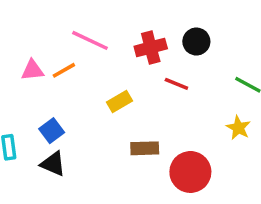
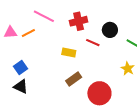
black circle: (196, 42) -> (110, 30), moved
yellow rectangle: (120, 101) -> (69, 52), moved, turned 40
brown rectangle: (145, 148) -> (74, 79), turned -35

